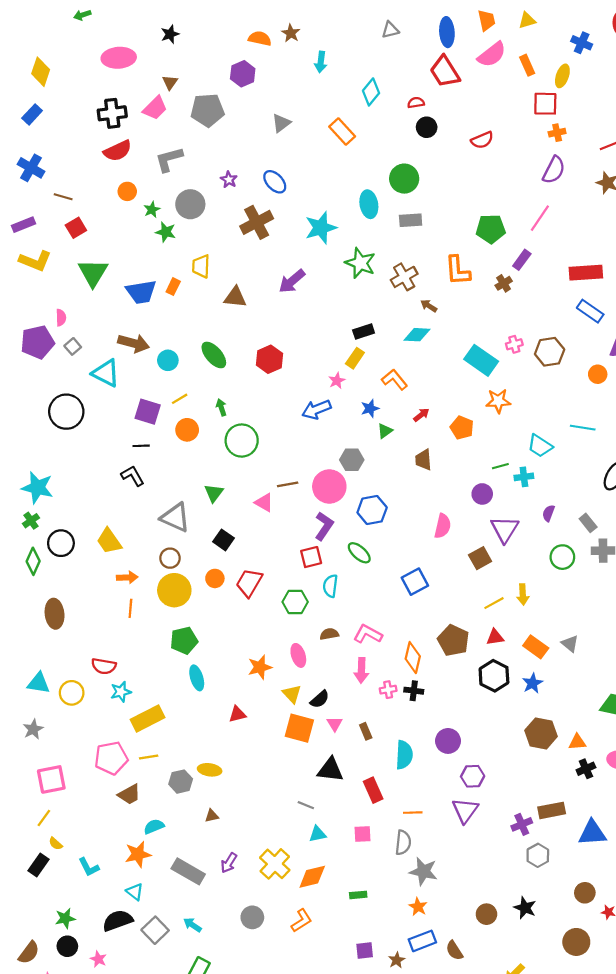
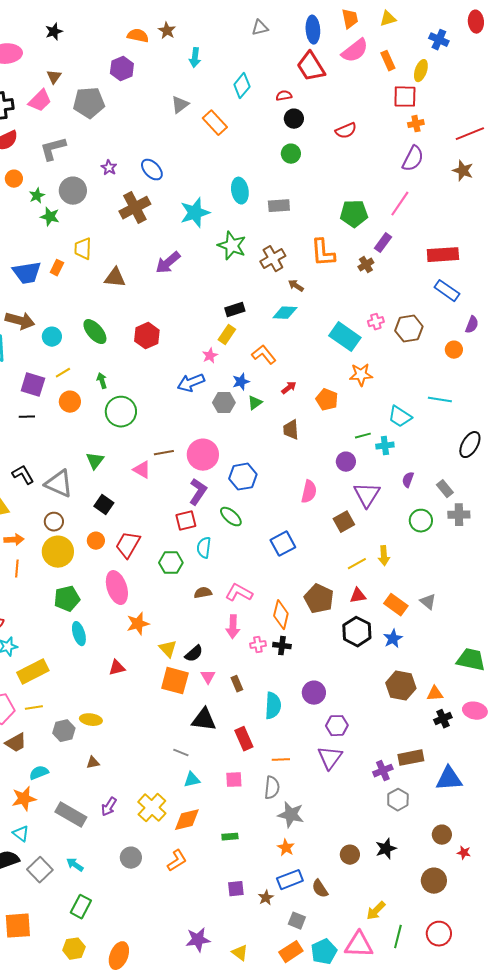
gray triangle: (281, 123) -> (180, 105), moved
green circle: (404, 179) -> (291, 154), moved, size x0.7
gray hexagon: (352, 460) -> (224, 403), moved
black L-shape: (133, 476) -> (23, 475), moved
pink ellipse: (298, 655) -> (117, 588), moved, size x1.5
black star: (525, 908) -> (386, 849), turned 30

